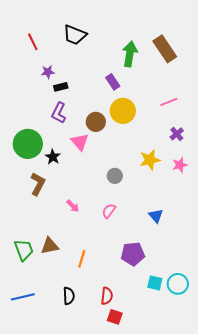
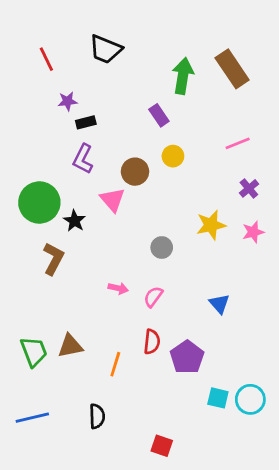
yellow circle: (123, 111) -> (173, 156), size x0.6
pink arrow: (73, 206) -> (118, 288), moved, turned -32
purple pentagon: (133, 254) -> (187, 357), turned -30
red semicircle: (107, 296) -> (152, 342), moved

